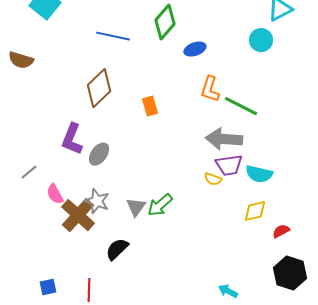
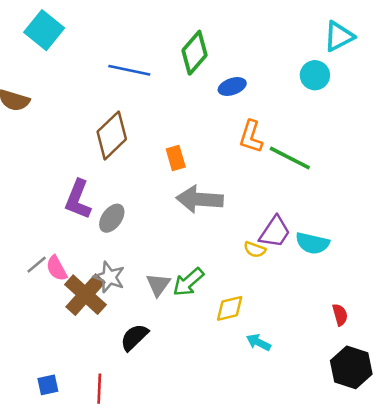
gray arrow: (224, 139) -> (200, 199), moved
purple trapezoid: (229, 165) -> (275, 232), turned -48
gray line: (29, 172) -> (37, 265), moved
yellow diamond: (255, 211) -> (230, 308), moved
red semicircle: (281, 231) -> (340, 315), turned 102
cyan arrow: (228, 291) -> (258, 342), moved

